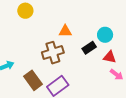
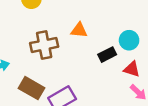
brown cross: (53, 53) -> (44, 45), moved
brown rectangle: (33, 80) -> (31, 88), turned -30

